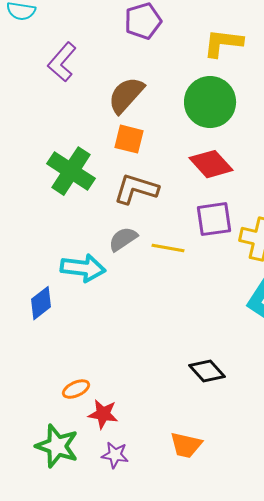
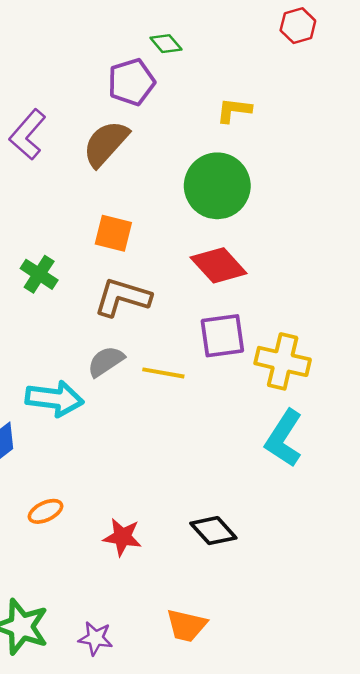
yellow L-shape: (223, 43) -> (234, 110), size x0.7
brown semicircle: (126, 95) -> (106, 144), moved
green cross: (71, 171) -> (39, 274), size x0.6
orange ellipse: (76, 389) -> (45, 511), moved
red star: (103, 414) -> (122, 537), moved

